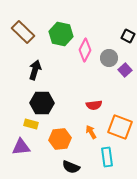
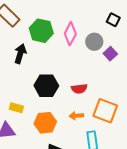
green hexagon: (61, 34) -> (41, 31), moved
black hexagon: (42, 103) -> (46, 86), moved
orange arrow: (91, 132) -> (76, 116), turned -64

